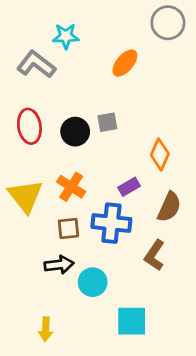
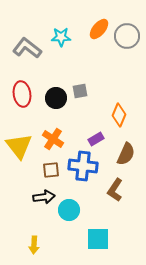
gray circle: (168, 23) -> (127, 36), moved
cyan star: (66, 36) -> (61, 37), moved
orange ellipse: (125, 63) -> (99, 29), moved

